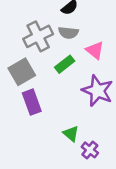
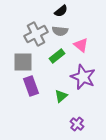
gray square: (22, 72) -> (23, 62), turned 30
green triangle: (71, 134) -> (61, 96), moved, turned 40

